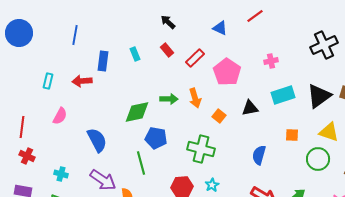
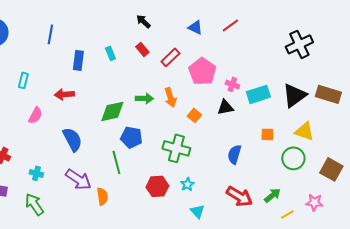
red line: (255, 16) -> (230, 25), moved
pink cross: (271, 61) -> (232, 84), moved, turned 32
red arrow: (82, 81) -> (64, 94), moved

